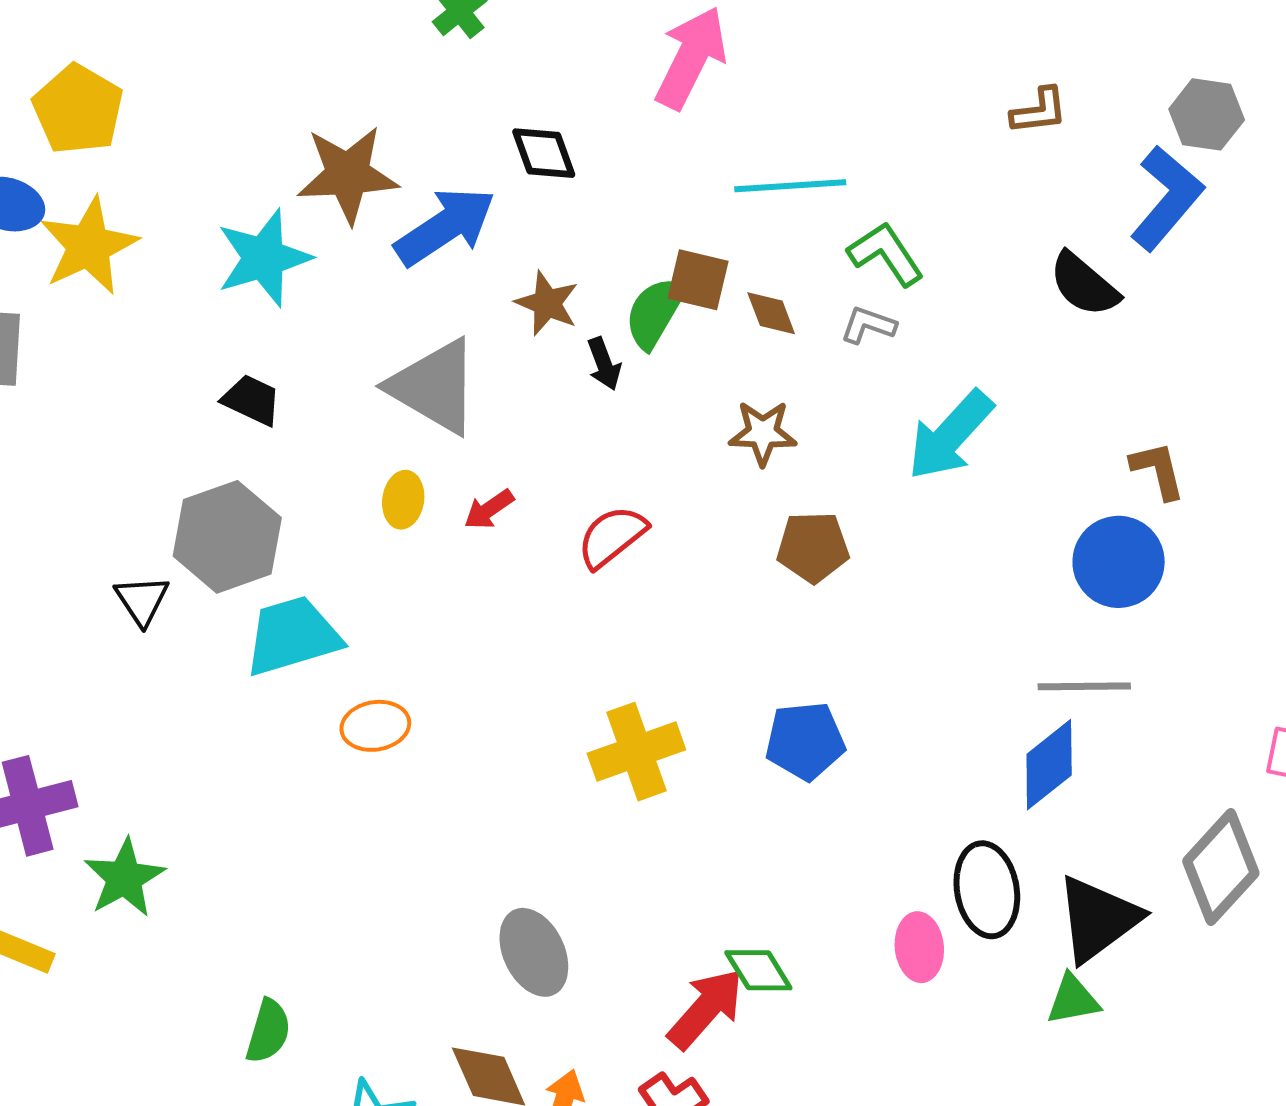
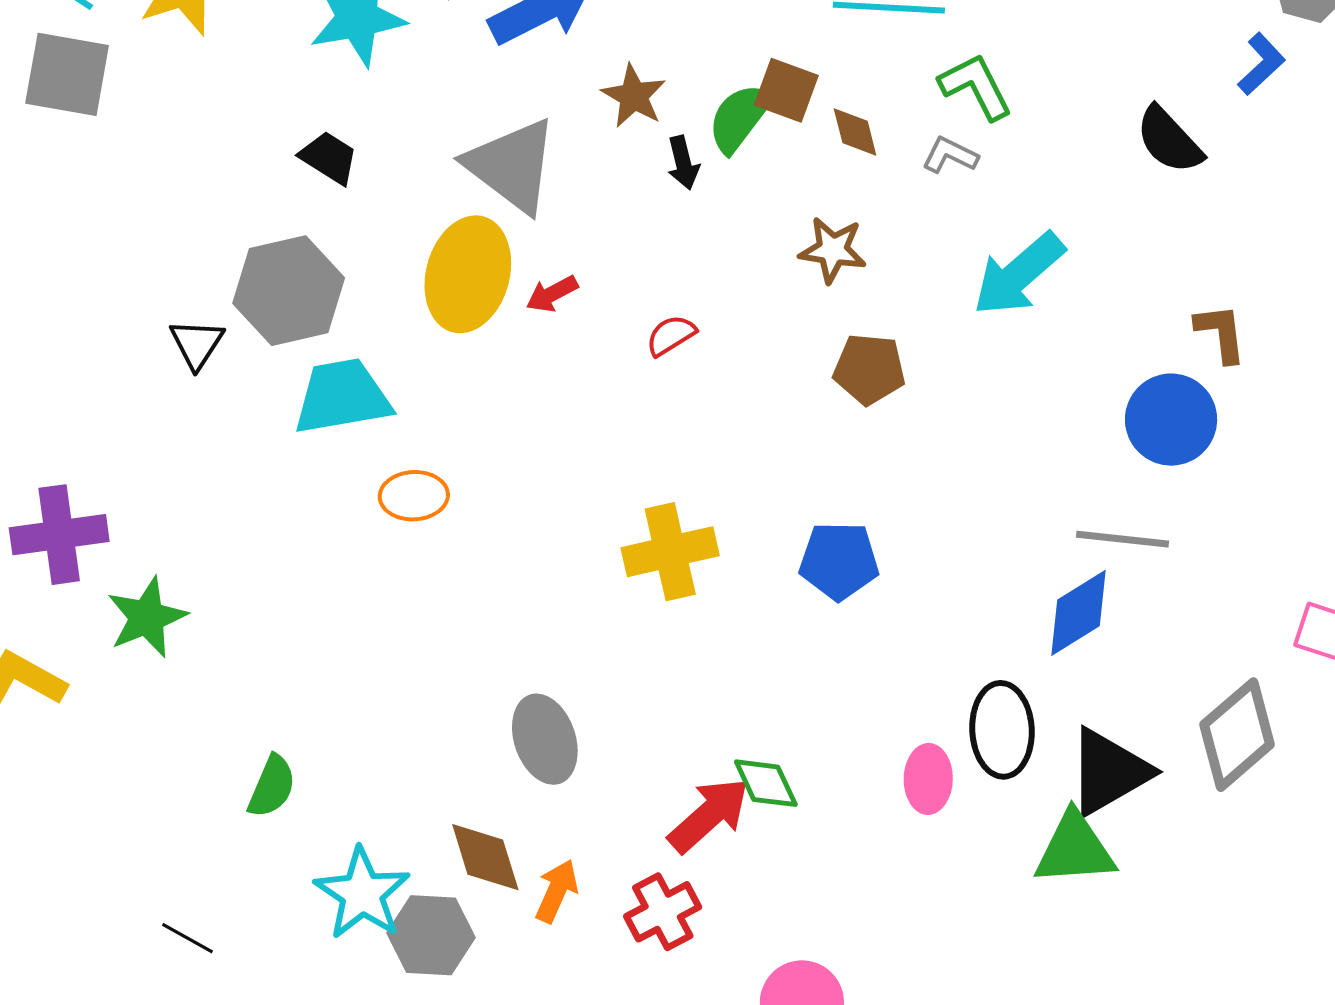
blue L-shape: (1167, 198) -> (1261, 64), size x0.6
yellow ellipse: (403, 500) -> (468, 274), size x2.0
red semicircle: (612, 537) -> (671, 335), size x0.7
green triangle: (1073, 1000) -> (1075, 849), size x1.5

